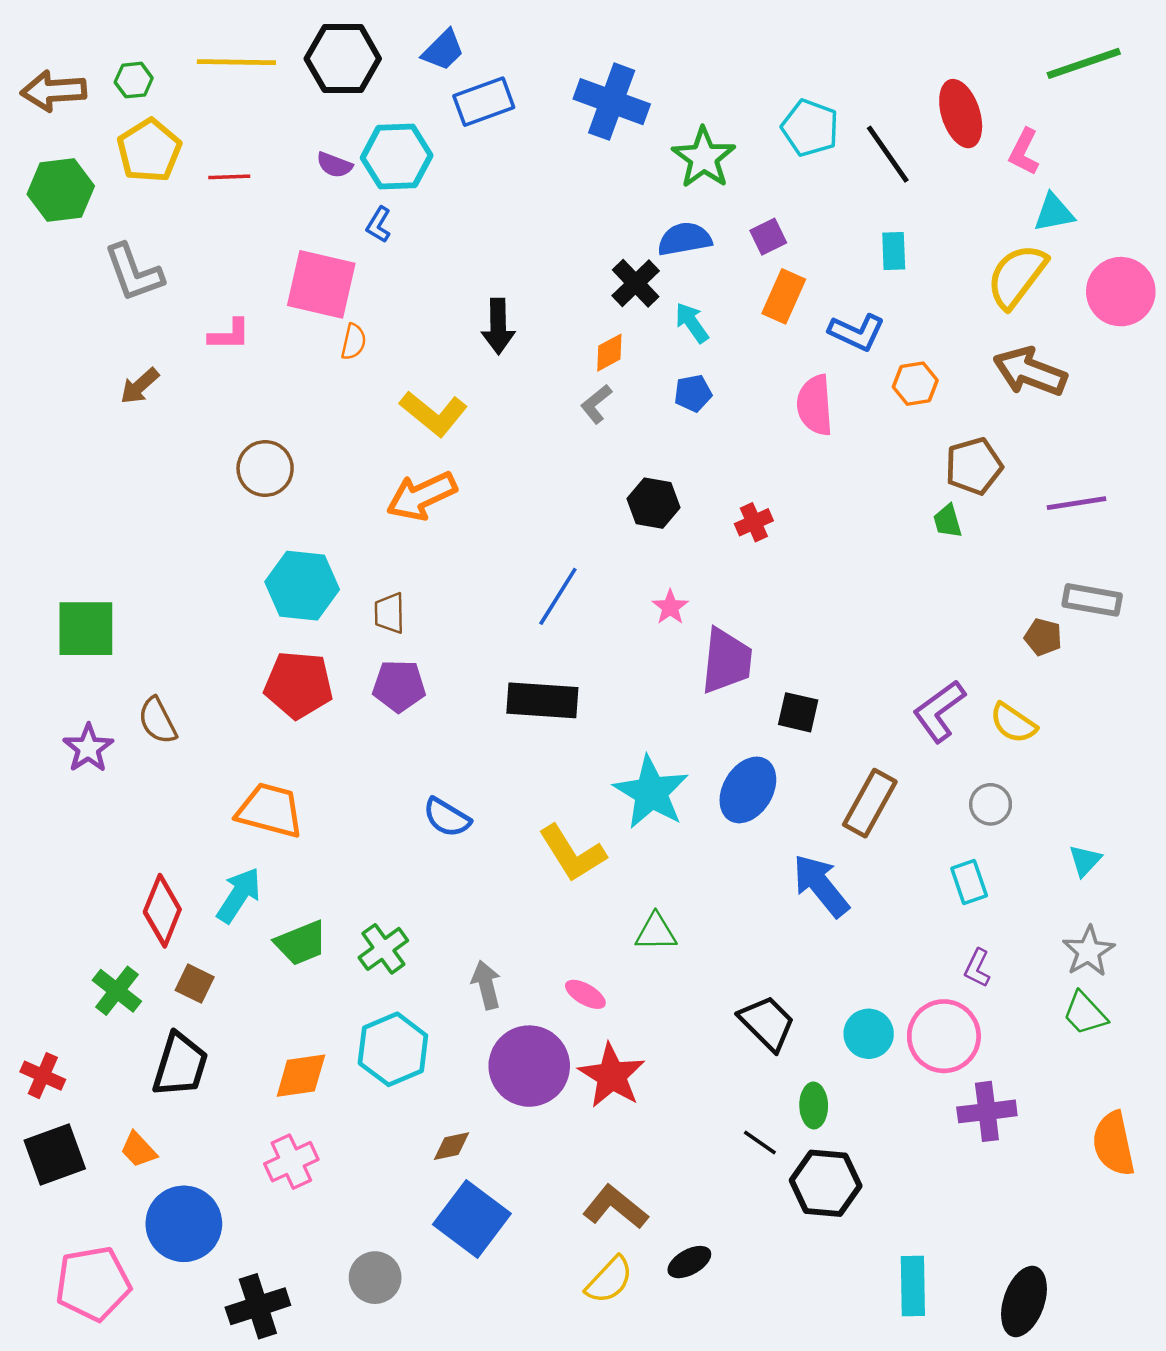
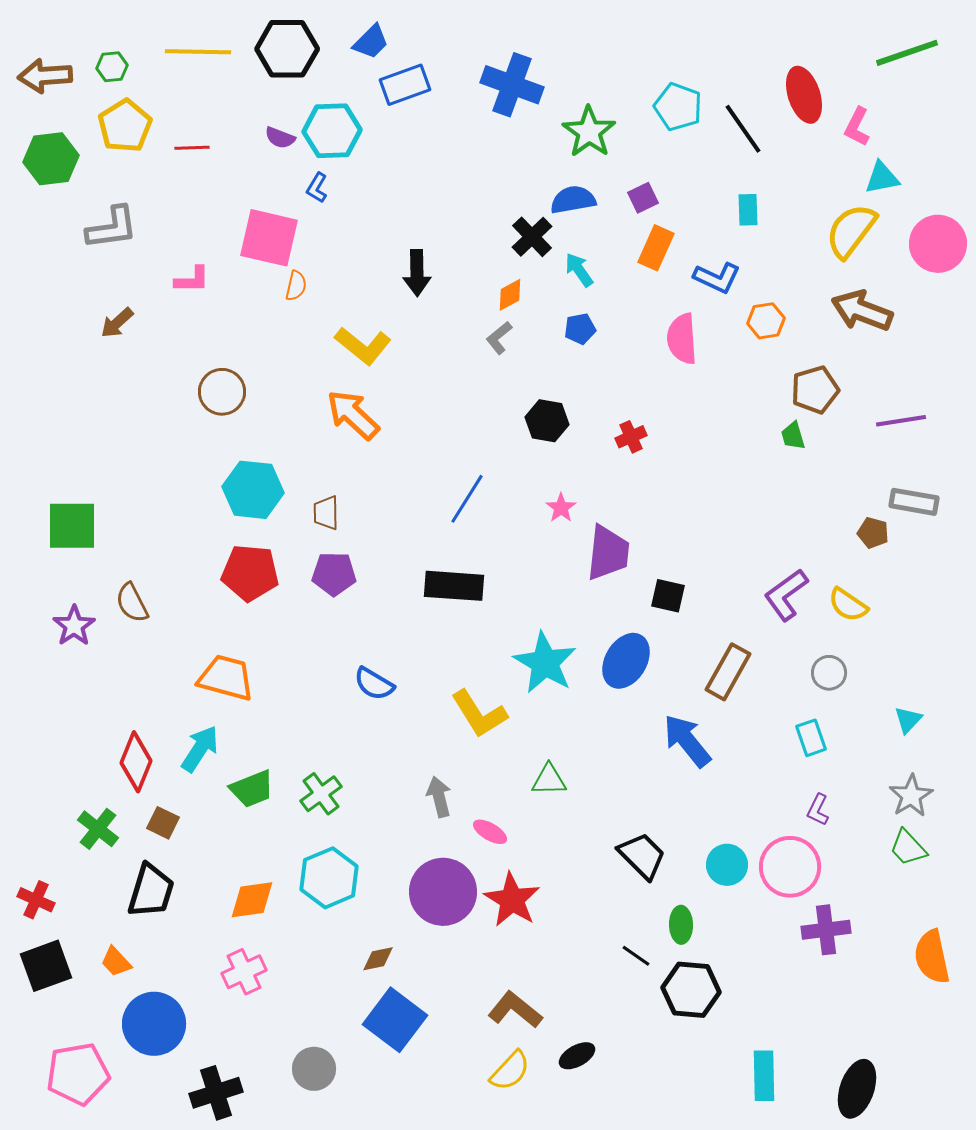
gray L-shape: (134, 272) -> (112, 228), turned -78
orange arrow: (422, 496) -> (353, 415), turned 68
gray arrow: (486, 985) -> (439, 797), moved

